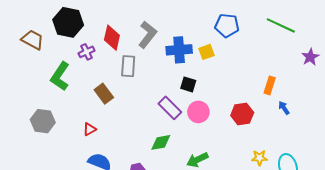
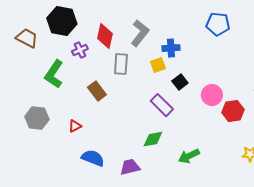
blue cross: (179, 50) -> (171, 48), size x0.7
yellow square: (207, 52) -> (158, 65), moved
black square: (188, 84) -> (180, 82), turned 35
pink circle: (198, 112) -> (212, 95), moved
red triangle: (90, 129) -> (75, 126), moved

